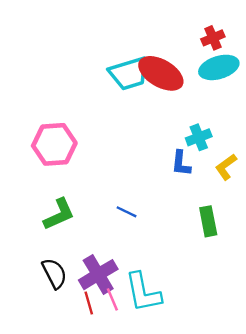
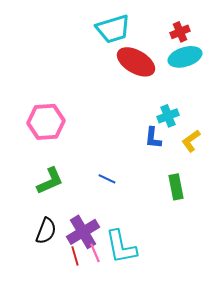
cyan trapezoid: (129, 73) -> (113, 29), moved
black semicircle: (54, 273) -> (46, 231), turned 48

